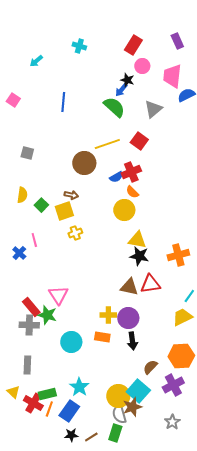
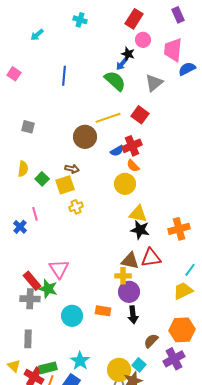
yellow cross: (108, 315) -> (123, 276), moved
cyan square: (138, 391) -> (139, 365), size x0.6

